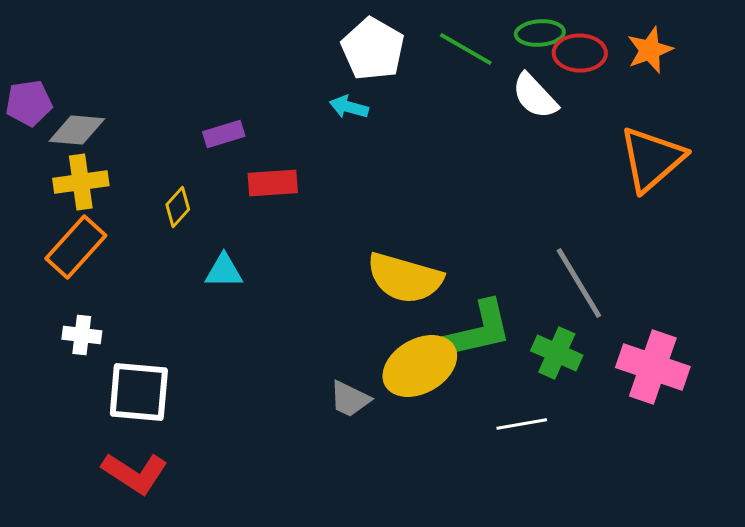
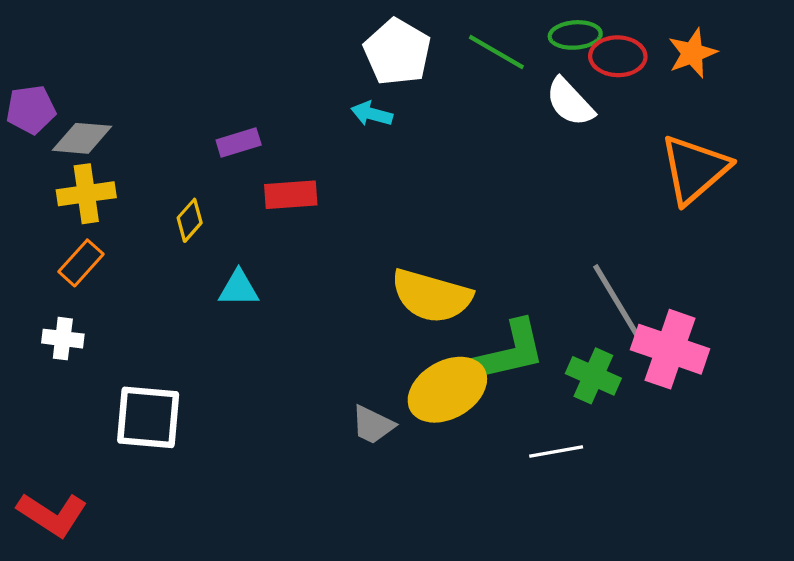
orange rectangle: (76, 247) -> (81, 263), size x0.7
white cross: (82, 335) -> (63, 339), moved
pink cross: (653, 367) -> (670, 349), moved
red L-shape: (135, 473) -> (52, 514), moved

